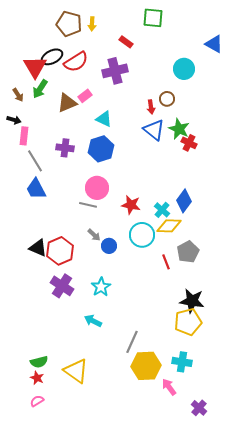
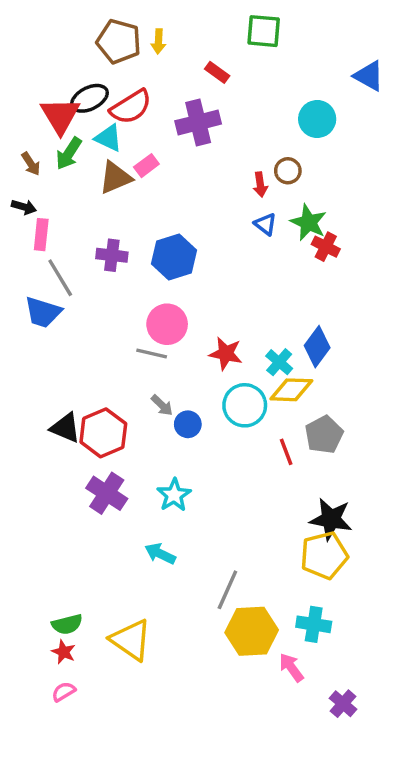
cyan triangle: (104, 119) -> (108, 138), moved
blue triangle: (154, 130) -> (265, 224), size x0.6
blue trapezoid: (36, 189) -> (43, 312), moved, turned -45

